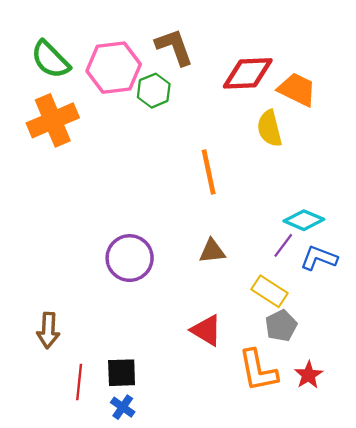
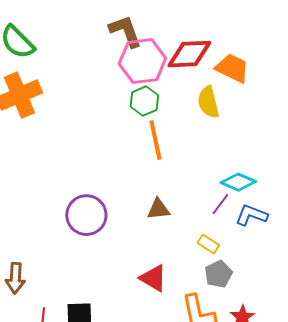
pink hexagon: (114, 68) -> (142, 61), moved
green hexagon: (154, 91) -> (144, 101), moved
yellow rectangle: (270, 291) -> (208, 244), size x0.7

